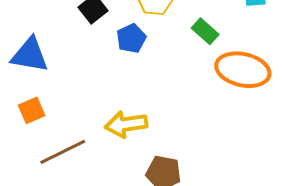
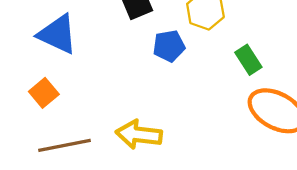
orange square: (32, 110) -> (44, 93), turned -32

